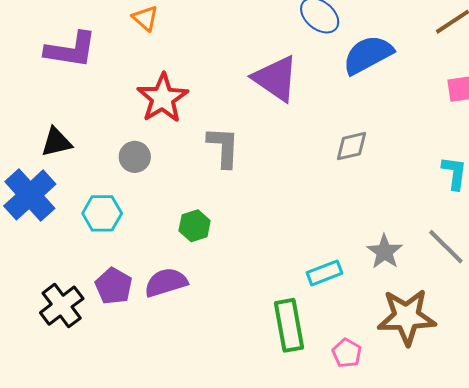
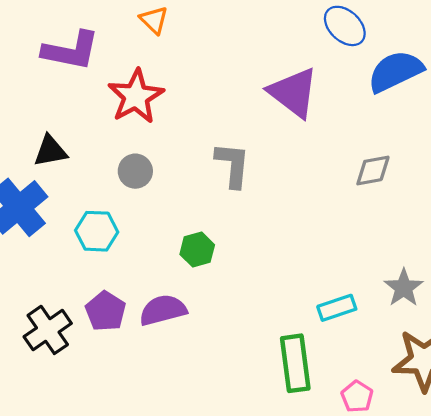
red star: (163, 98) -> (136, 96), moved

